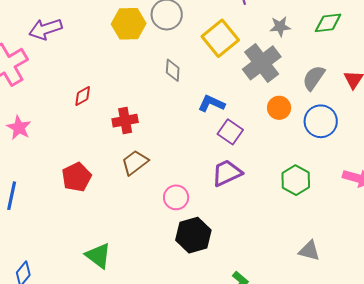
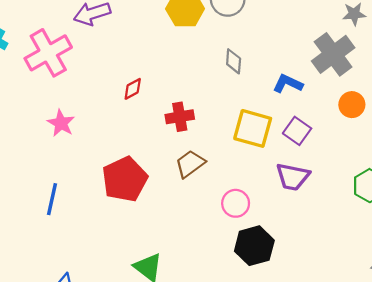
yellow square: (220, 38) -> (253, 128), moved, turned -36
blue L-shape: (211, 104) -> (288, 84), moved
purple trapezoid: (227, 173) -> (293, 177), turned -144
red pentagon: (77, 177) -> (125, 179), size x1.4

